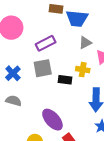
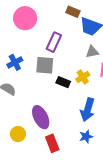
purple rectangle: (46, 43) -> (54, 42), turned -54
yellow cross: (83, 70) -> (83, 77), turned 32

